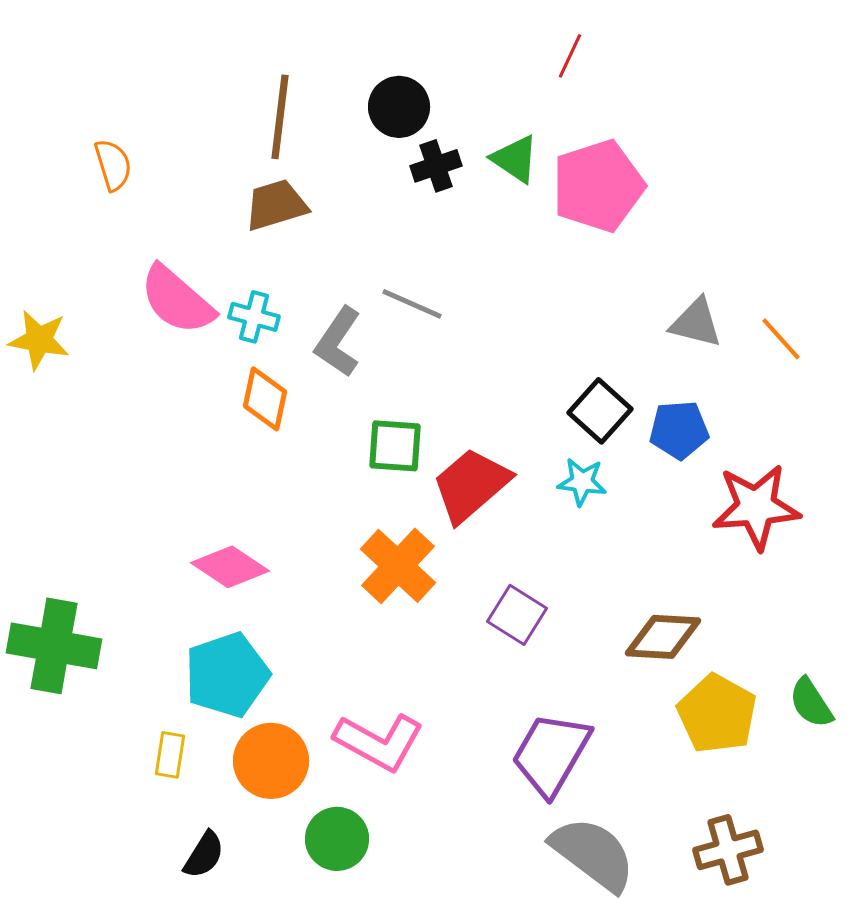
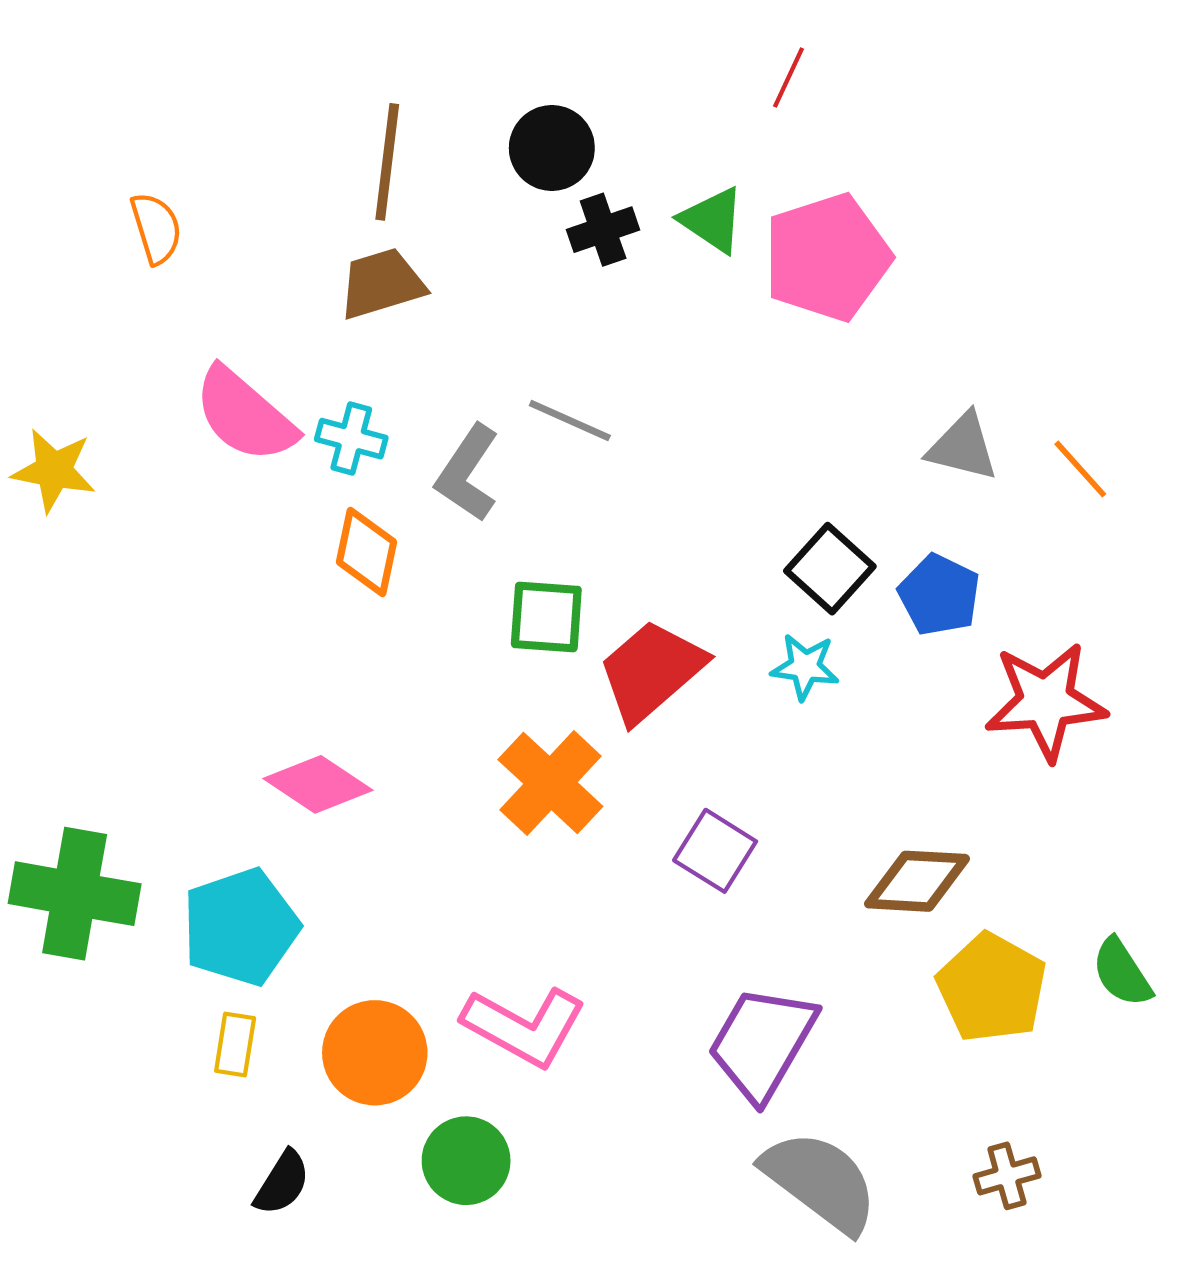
blue pentagon: (679, 430) -> (939, 595), turned 30
cyan pentagon: (227, 675) -> (241, 927), moved
brown cross: (728, 850) -> (1007, 1176), size x0.7

